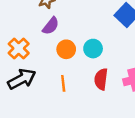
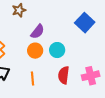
purple semicircle: (51, 26) -> (38, 32), moved

